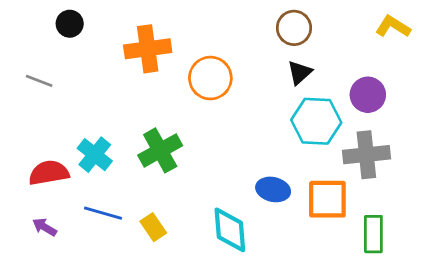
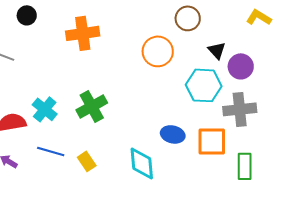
black triangle: (300, 72) -> (217, 50), moved, turned -30
orange circle: (210, 78) -> (158, 51), moved

